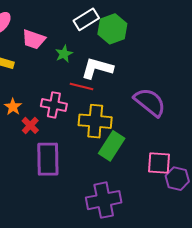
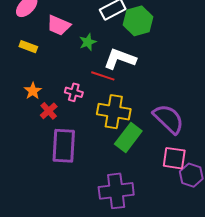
purple semicircle: (150, 102) -> (168, 119), moved
pink cross: (54, 105) -> (74, 92), size x0.7

